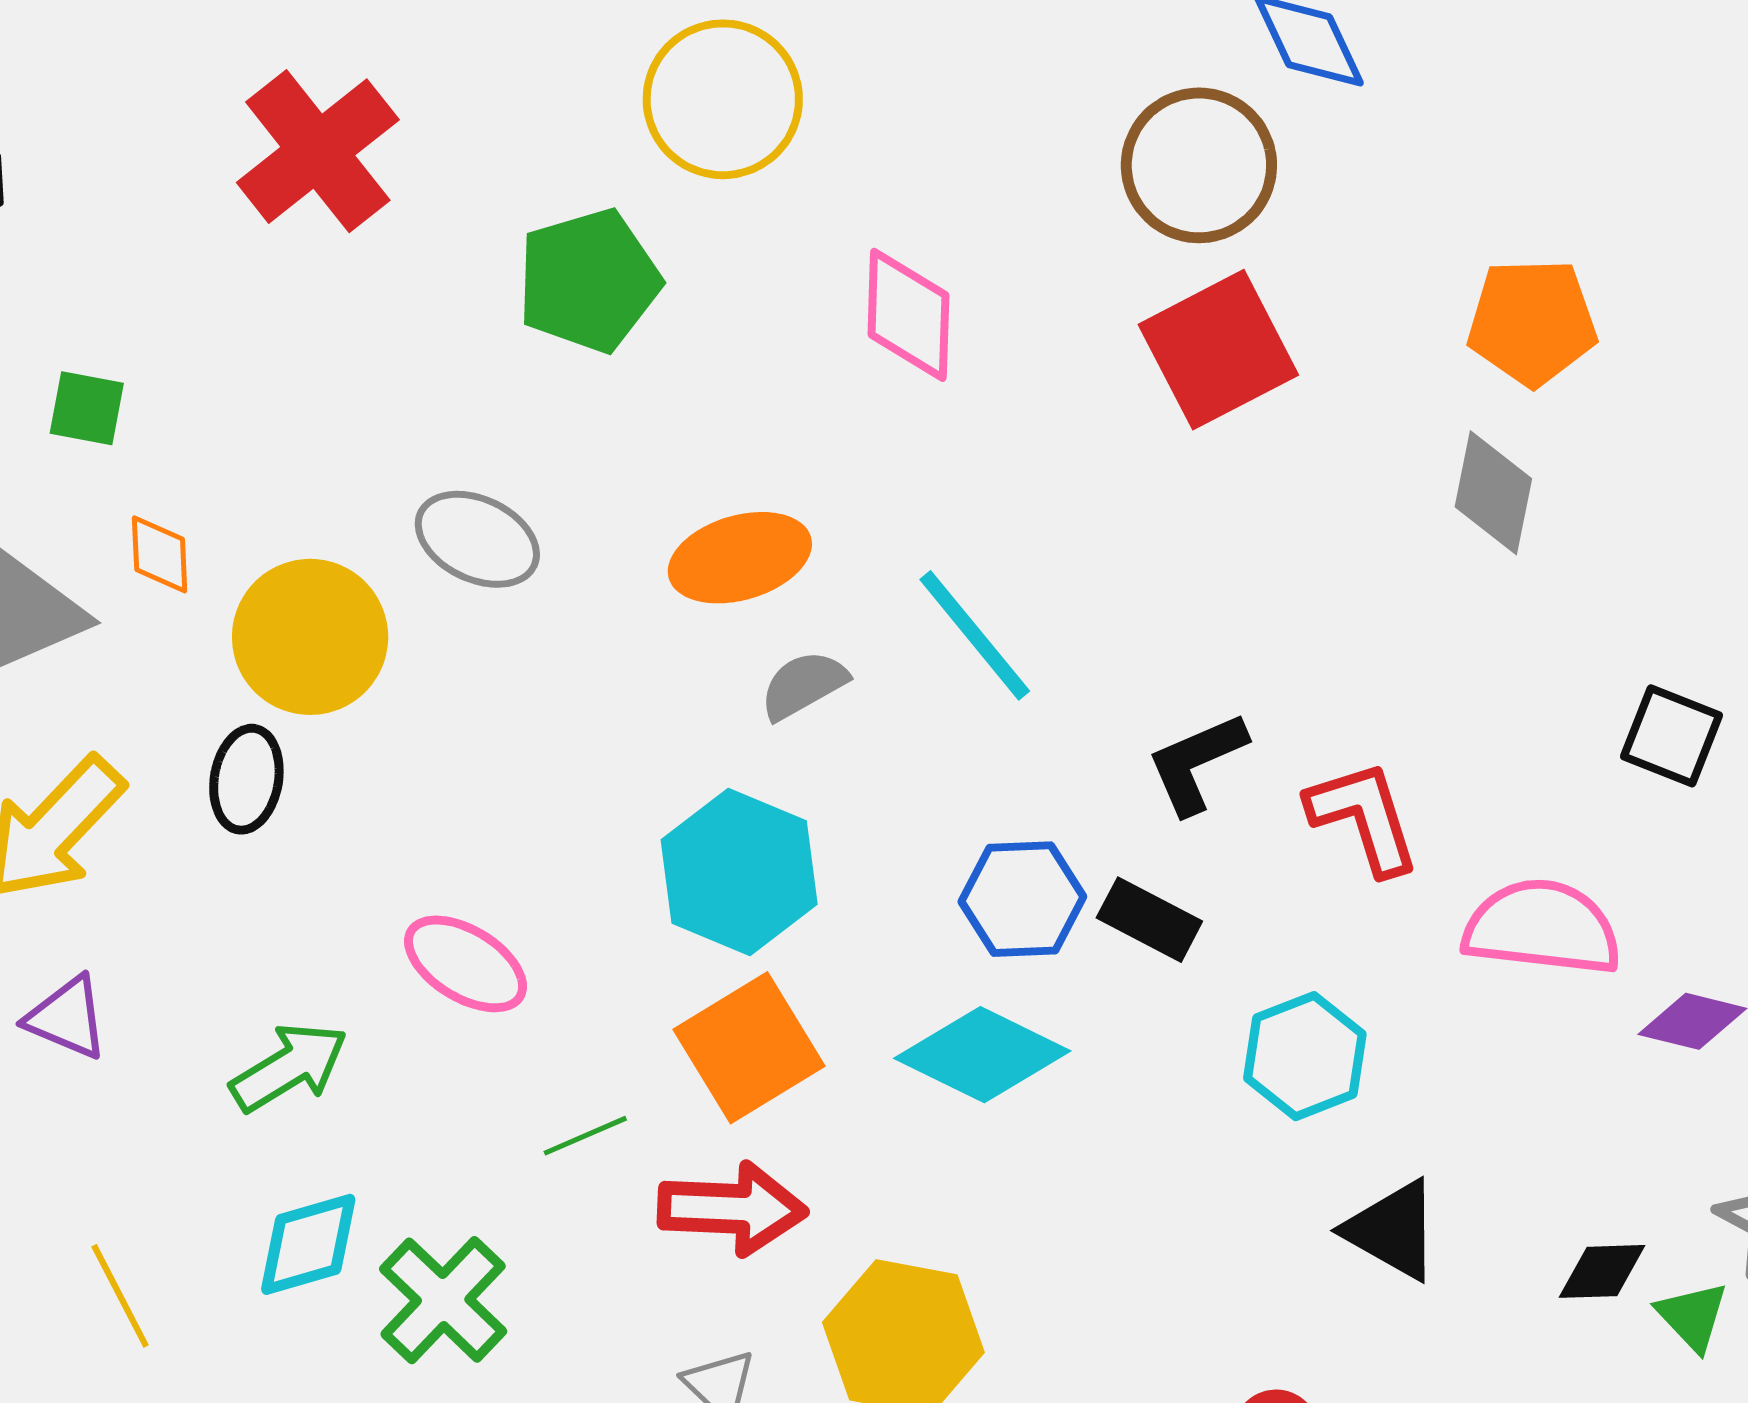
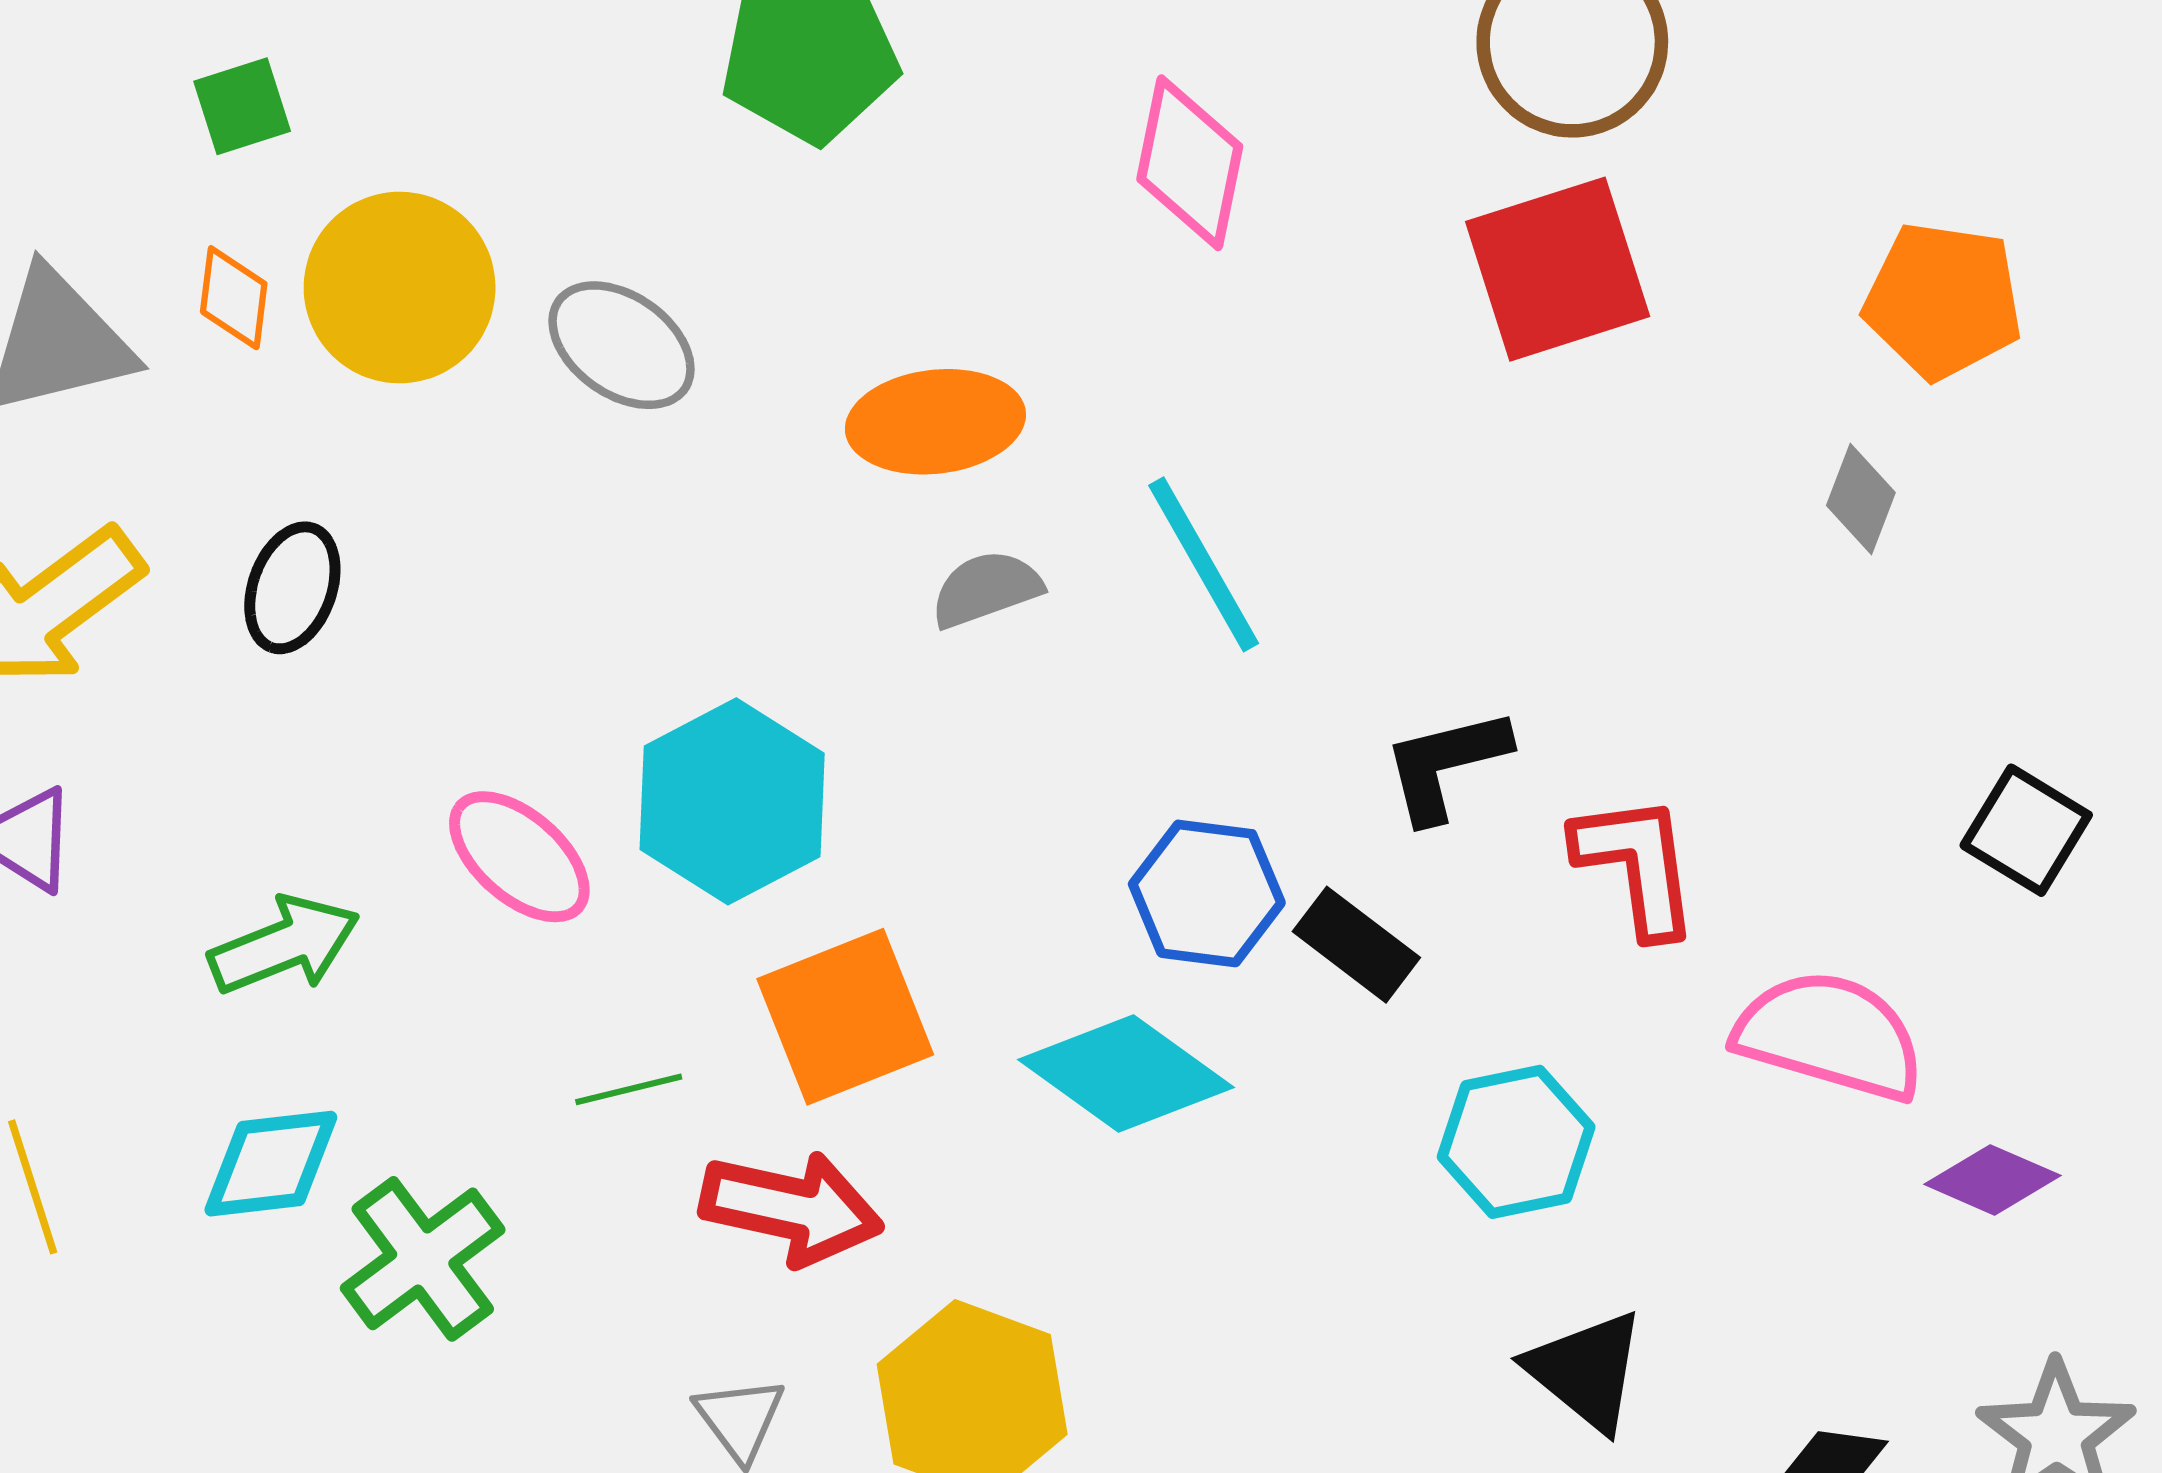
green square: (87, 408) -> (242, 106), moved, turned -38
gray diamond: (1493, 493) -> (1861, 499), size x0.7
yellow circle: (310, 637) -> (400, 288), moved
cyan hexagon: (739, 872) -> (732, 801), moved

